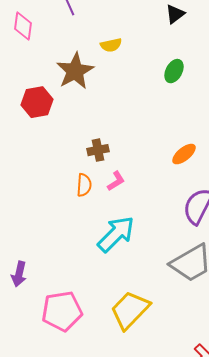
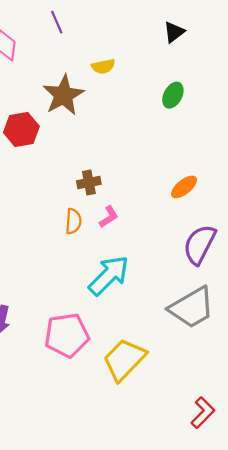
pink pentagon: (62, 311) -> (67, 335), moved

